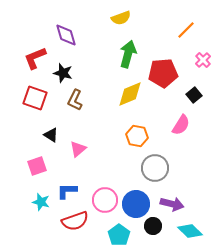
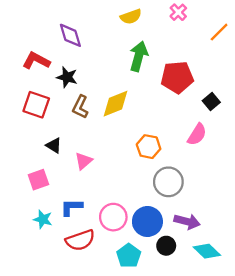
orange line: (186, 30) -> (219, 32), moved
red L-shape: (35, 58) -> (36, 61), turned 50
pink cross: (203, 60) -> (178, 12), moved
yellow diamond: (130, 94) -> (116, 104), moved

